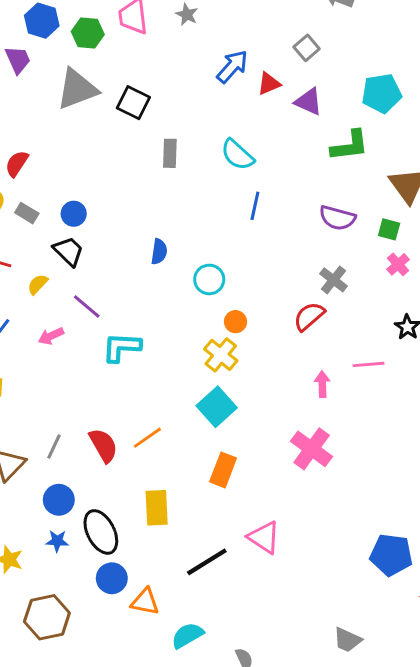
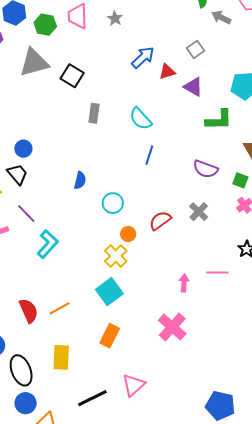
red semicircle: (309, 316) -> (160, 221), moved
cyan L-shape: (122, 347) -> (48, 244), turned 124
pink triangle: (264, 537) -> (133, 385), turned 40

